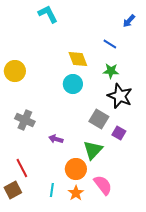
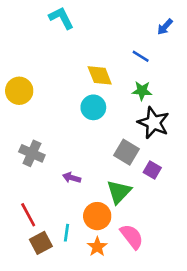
brown square: (13, 190) -> (41, 243), moved
cyan line: (52, 190) -> (66, 233), moved

